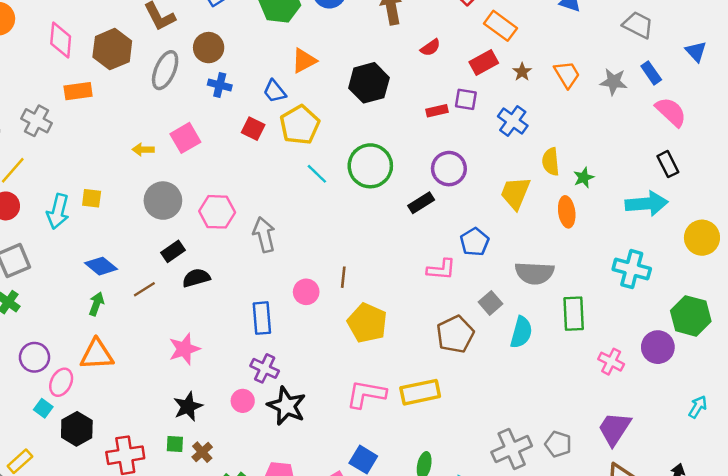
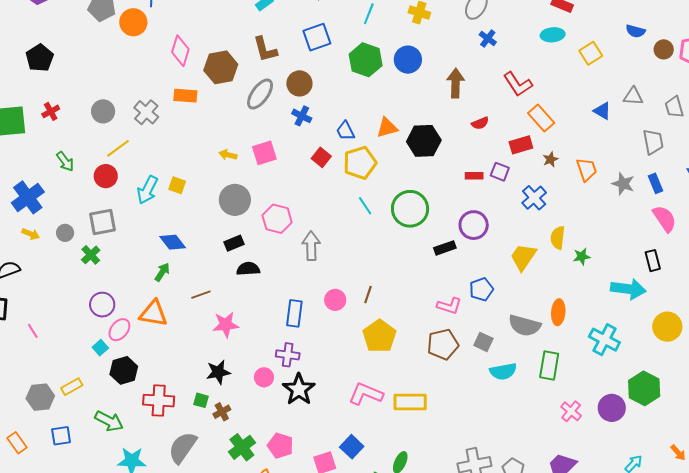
gray trapezoid: (638, 25) -> (653, 142), turned 40
orange triangle: (304, 61) -> (387, 128), moved
orange ellipse: (567, 212) -> (558, 312), moved
brown line: (144, 289) -> (201, 295), moved
gray square: (491, 303) -> (483, 342), turned -36
cyan semicircle: (521, 332) -> (503, 371), turned 52
brown pentagon: (455, 334) -> (443, 344), moved
purple cross: (265, 368) -> (288, 355), turned -30

